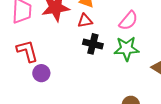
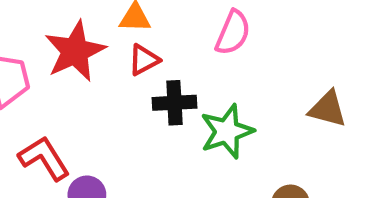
green star: (127, 49) -> (227, 131), moved

